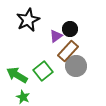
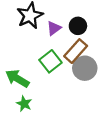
purple triangle: (56, 36) -> (54, 28), moved
green square: (43, 71) -> (50, 61), moved

